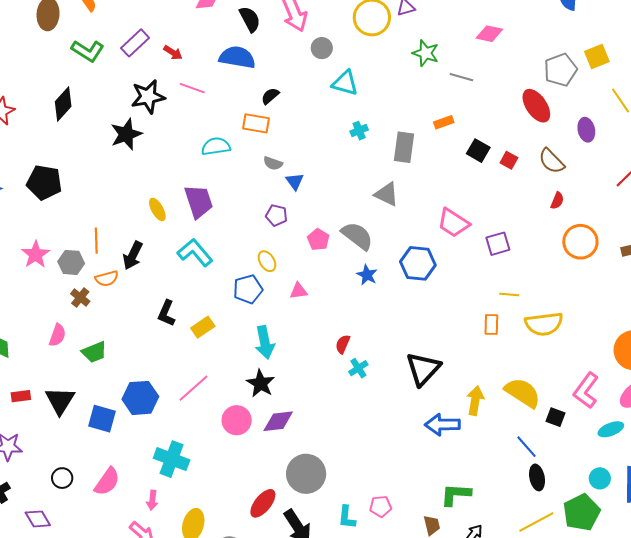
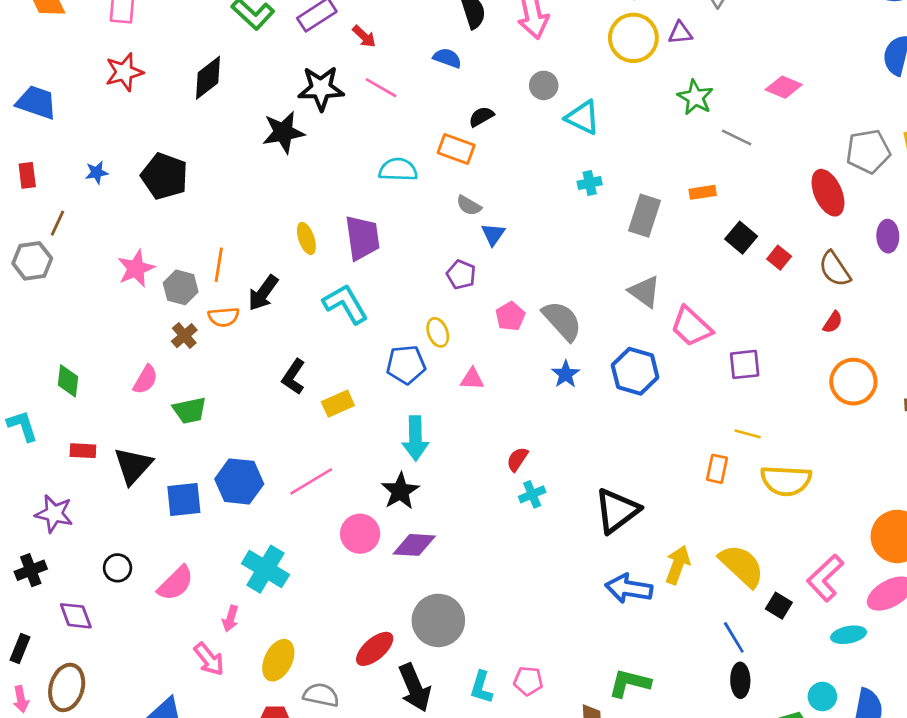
gray circle: (322, 48) -> (544, 85), moved
blue semicircle: (237, 57) -> (447, 58), size x0.6
gray triangle: (387, 194) -> (645, 292), moved
blue square: (102, 419) -> (184, 500), turned -32

